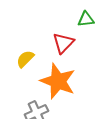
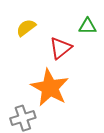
yellow semicircle: (25, 59) -> (26, 28), moved

